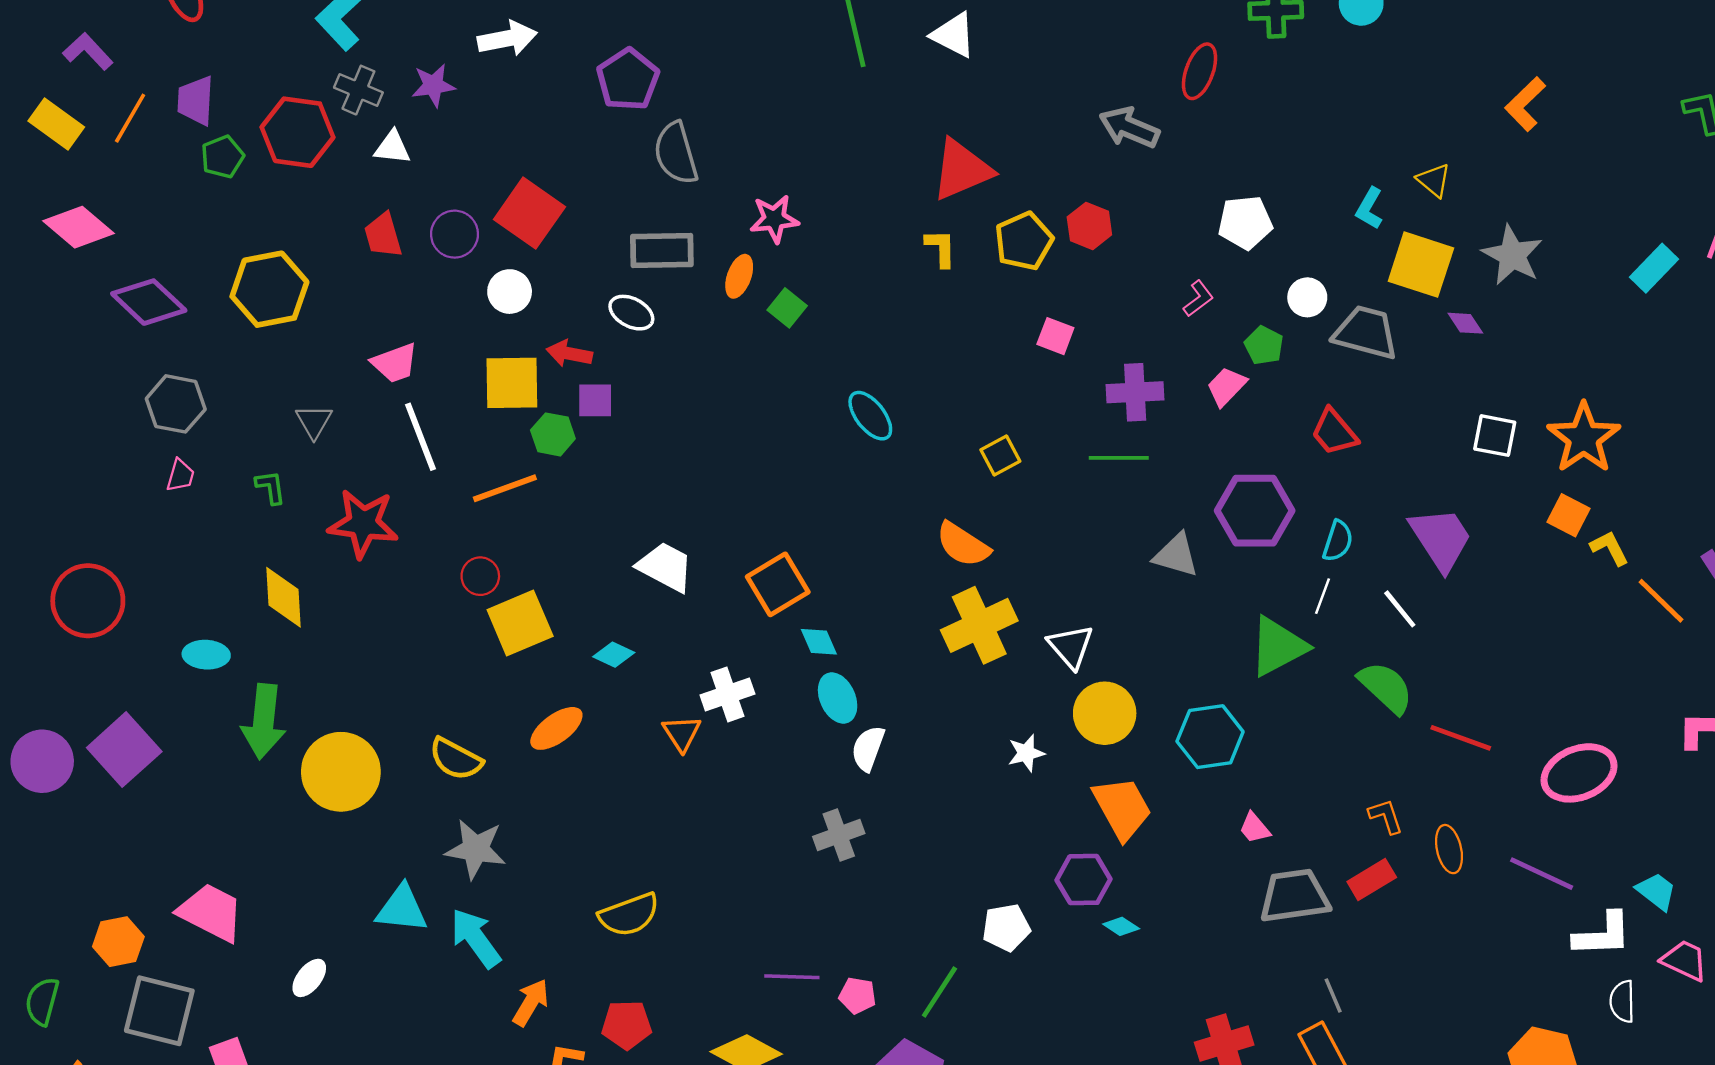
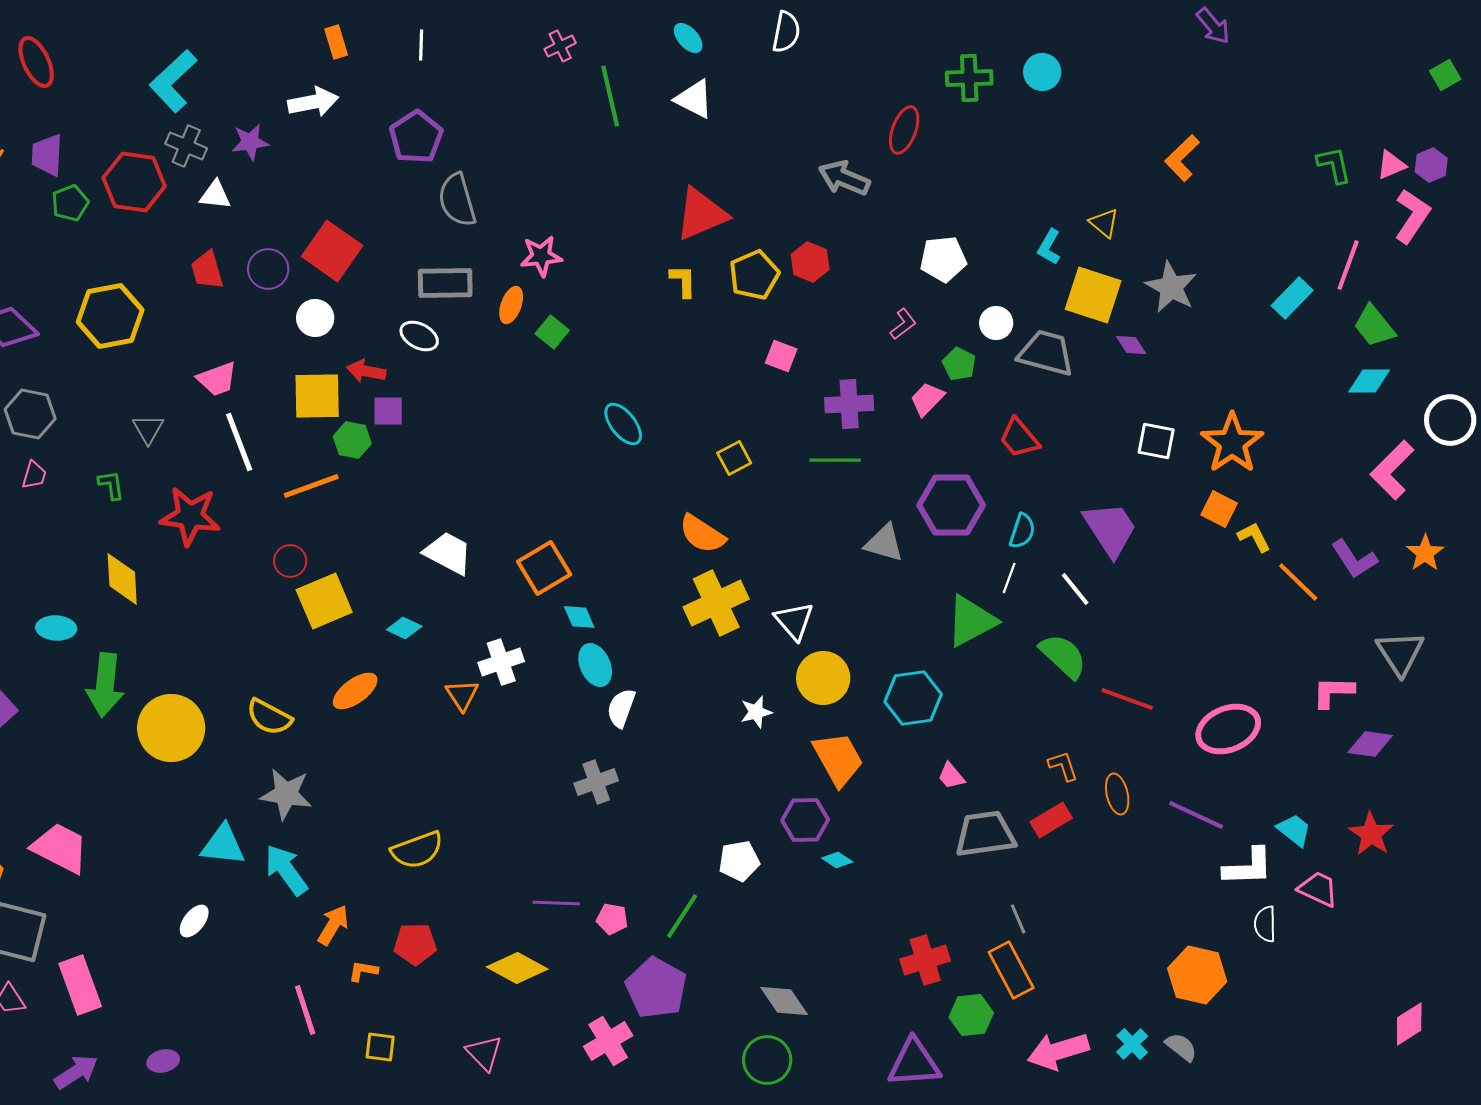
white ellipse: (309, 978) -> (194, 921), moved

